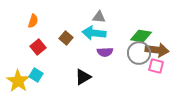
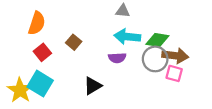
gray triangle: (99, 17) -> (123, 11), moved
orange semicircle: (33, 21) -> (37, 23), size x1.5
cyan arrow: (94, 33) -> (127, 37), moved
cyan square: (36, 75) -> (40, 84), size x1.6

